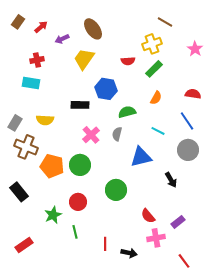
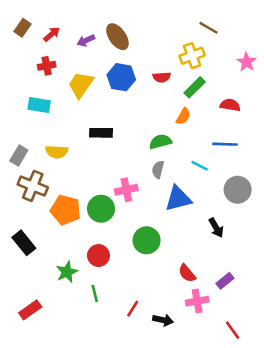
purple arrow: (62, 39) -> (86, 40), moved
yellow trapezoid: (84, 59) -> (81, 85), moved
red cross: (37, 60) -> (47, 66), moved
blue hexagon: (106, 89) -> (121, 77), moved
red semicircle: (193, 94) -> (230, 105), moved
orange semicircle: (156, 98) -> (183, 116), moved
blue line: (187, 121) -> (225, 144), moved, turned -54
gray semicircle: (117, 134) -> (158, 169), moved
pink cross: (91, 135) -> (126, 190), moved, turned 30
red line: (105, 244) -> (133, 309), turned 32

